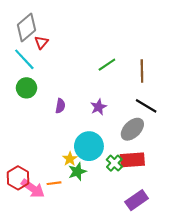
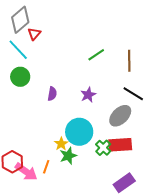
orange line: (54, 183) -> (46, 167), turned -64

